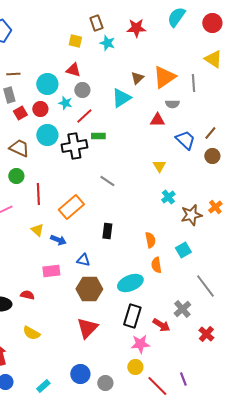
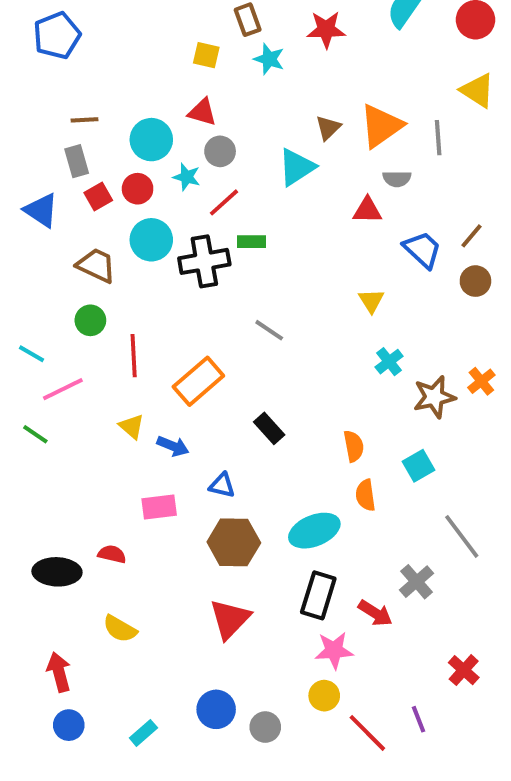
black rectangle: (107, 231) -> (269, 428), turned -49
red cross: (206, 334) -> (464, 670), moved

